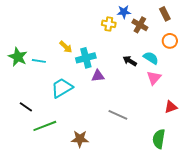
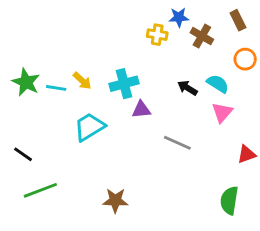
yellow arrow: (66, 47) -> (82, 81), moved
black line: (26, 107) -> (23, 154), moved
gray line: (118, 115) -> (177, 143), moved
green line: (45, 126) -> (40, 190), moved

